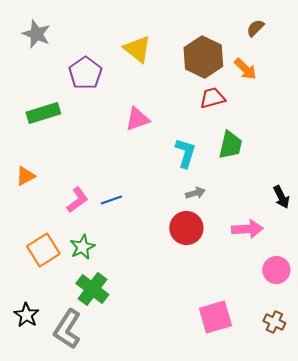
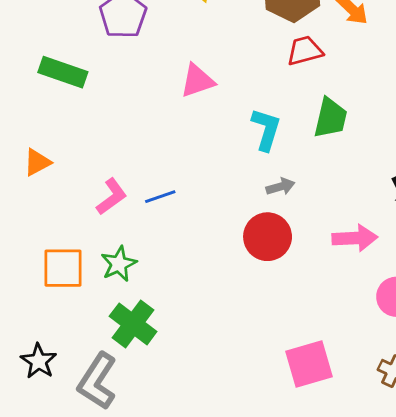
green rectangle: (43, 113) -> (63, 72), turned 36
orange square: (43, 250) -> (63, 268), turned 32

